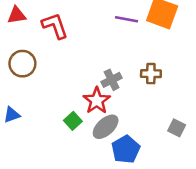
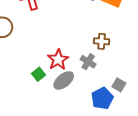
gray cross: (112, 80) -> (88, 62), moved, turned -35
blue pentagon: (126, 149) -> (102, 98), moved

